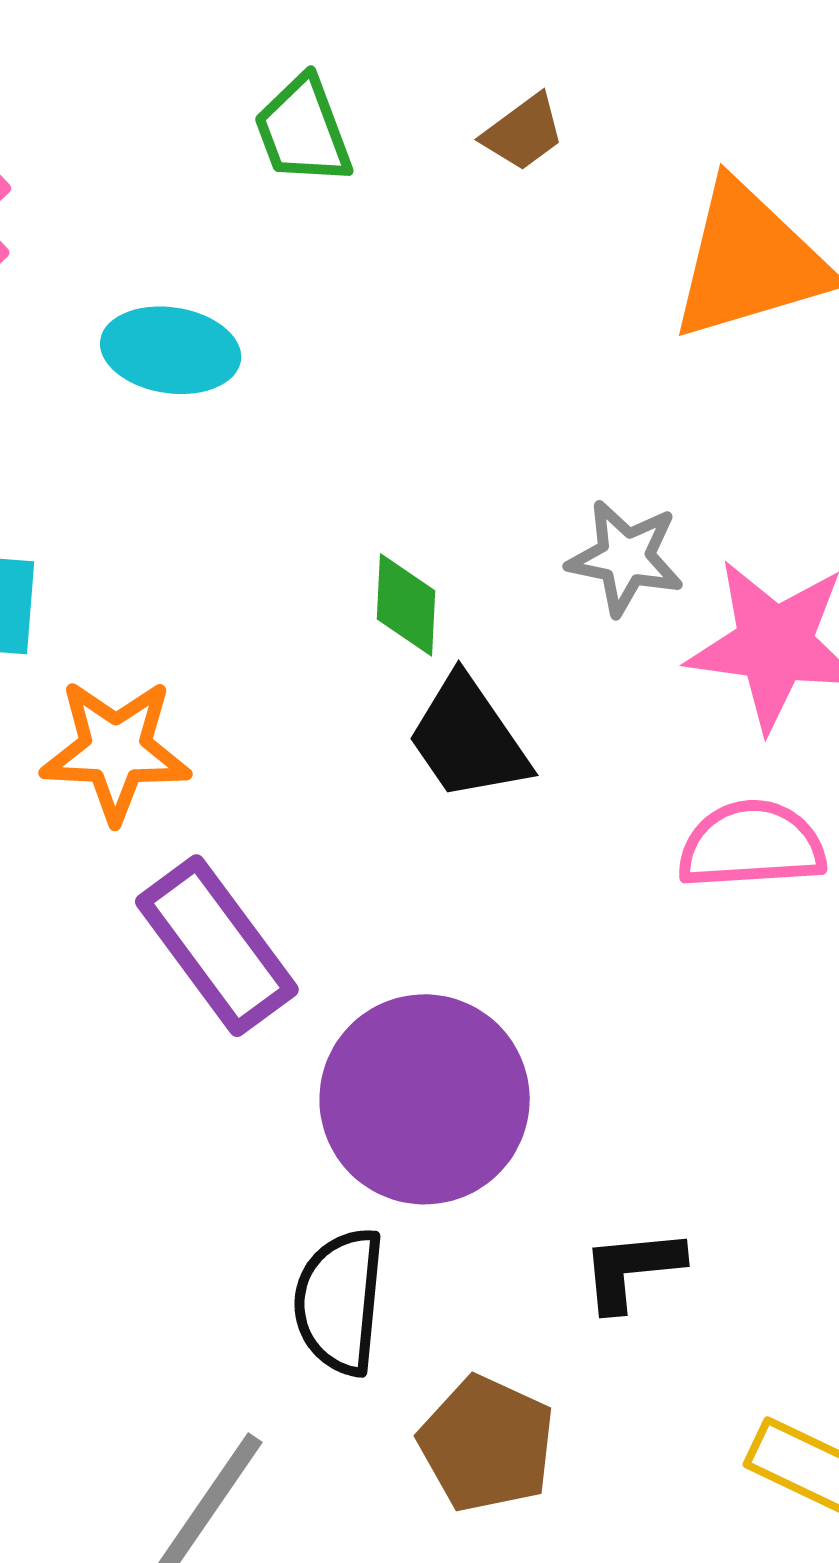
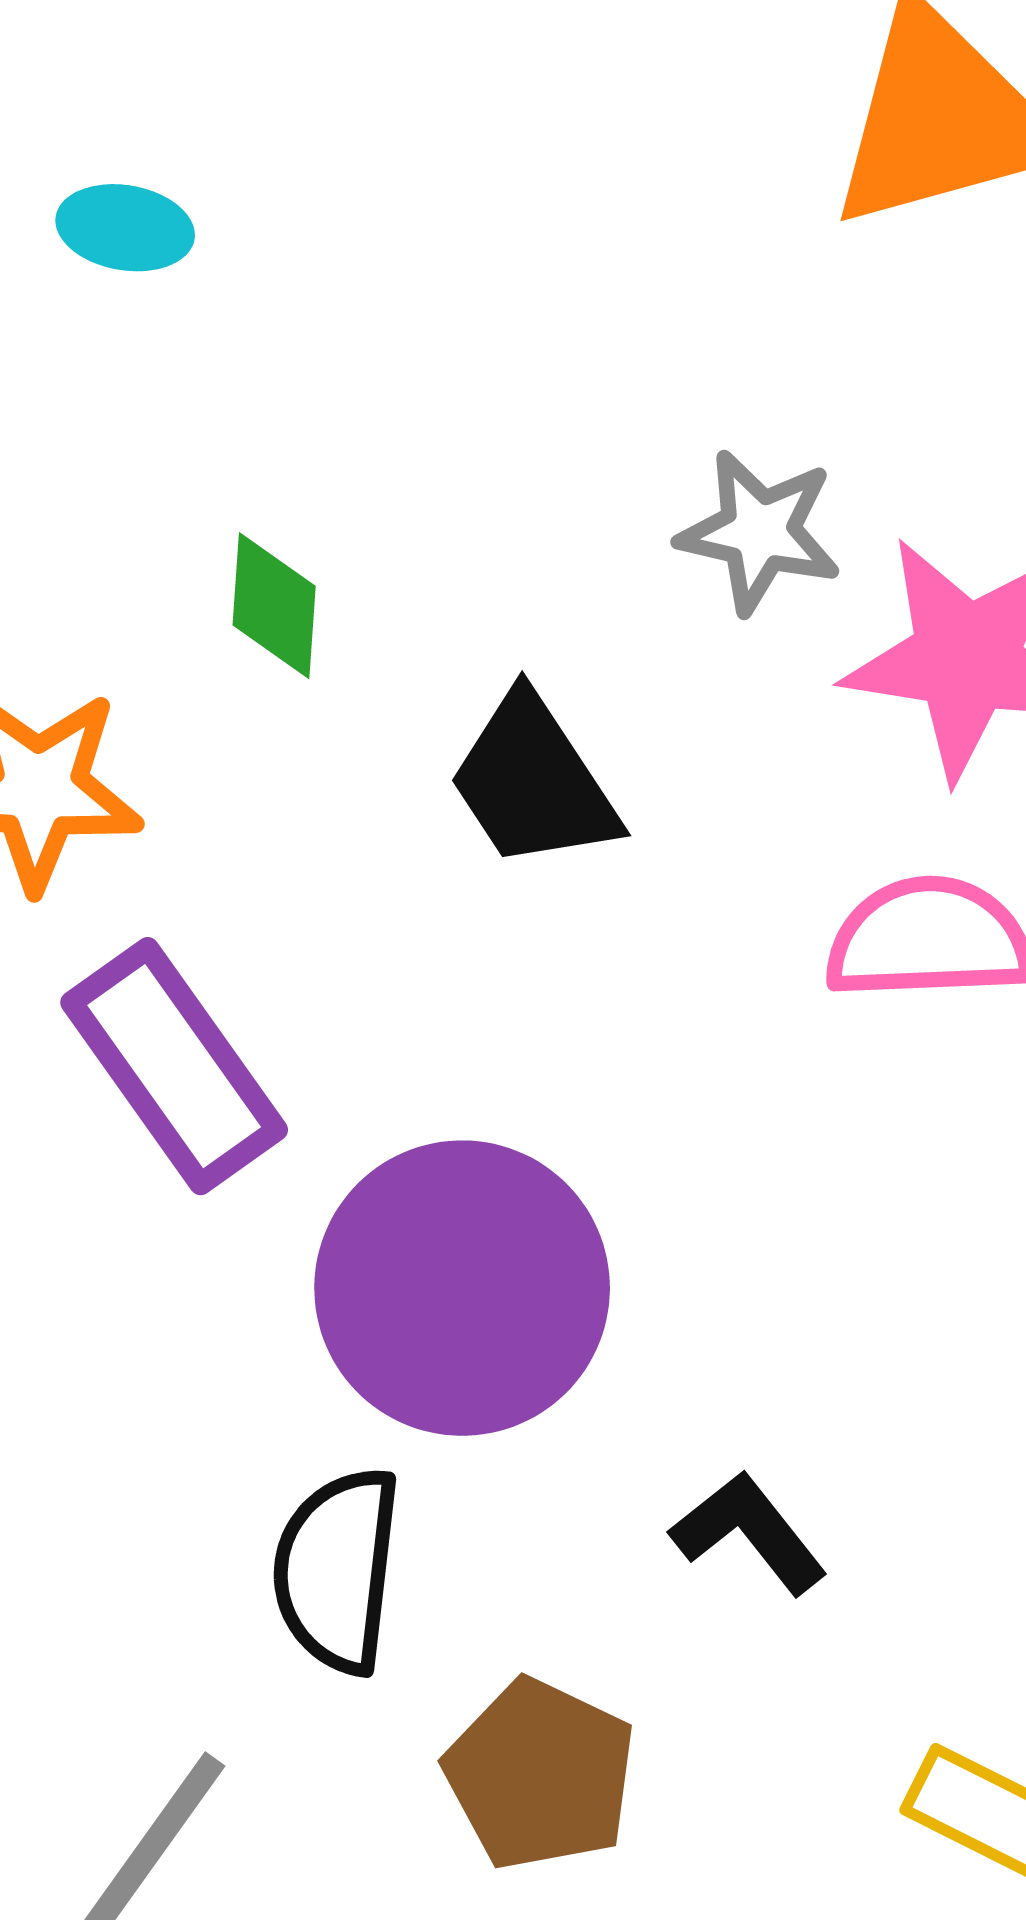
cyan ellipse: (171, 350) -> (125, 228), size x0.7
green diamond: (406, 605) -> (274, 606), moved
black L-shape: (632, 1269) -> (749, 1533), turned 56

